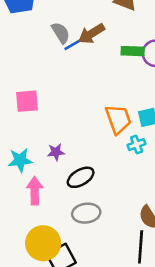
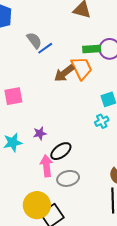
brown arrow: (91, 34) -> (64, 73), moved
orange trapezoid: (118, 119) -> (82, 68), moved
pink arrow: (35, 191) -> (46, 166), moved

